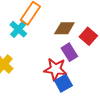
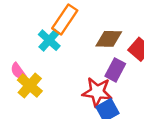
purple rectangle: (69, 52) -> (115, 70), turned 60

